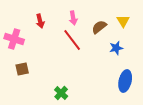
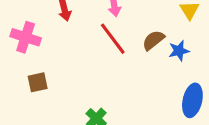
brown semicircle: (99, 27) -> (153, 40), moved

